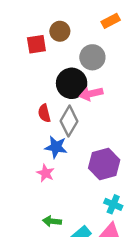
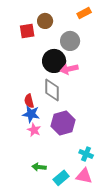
red semicircle: (44, 113) -> (29, 101), moved
gray diamond: (69, 121) -> (52, 90), turned -30
blue star: (56, 147) -> (31, 114), moved
purple hexagon: (104, 164) -> (63, 123), moved

